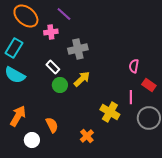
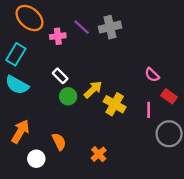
purple line: (64, 14) -> (82, 27), moved
gray cross: (78, 49) -> (110, 27), moved
pink semicircle: (134, 66) -> (152, 75), turned -56
yellow cross: (110, 112) -> (115, 104), moved

